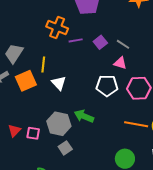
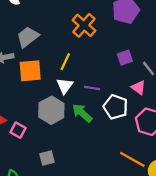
purple line: (76, 40) -> (92, 88), moved
yellow line: (43, 64) -> (65, 62), moved
green arrow: (84, 116) -> (82, 113), moved
gray hexagon: (59, 124) -> (51, 110), moved

